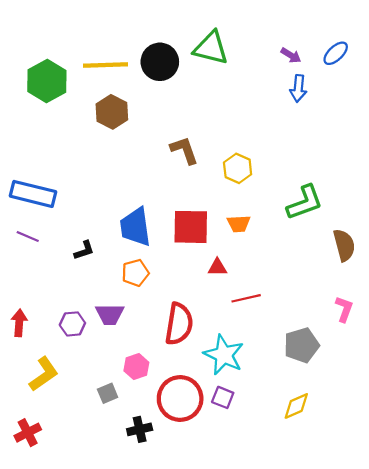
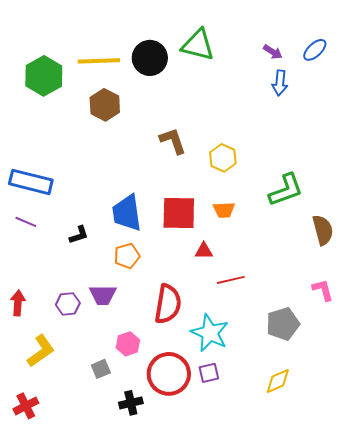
pink L-shape: (344, 309) -> (323, 290), turned -35
purple square: (223, 397) -> (209, 373), turned -35

